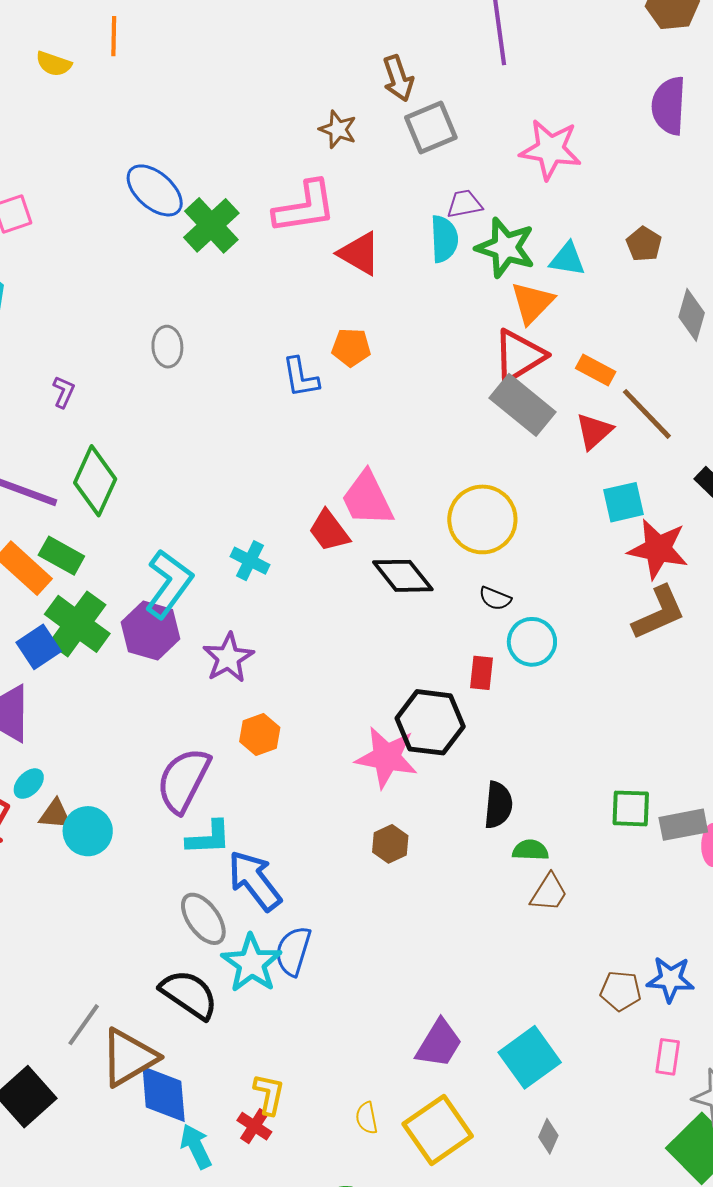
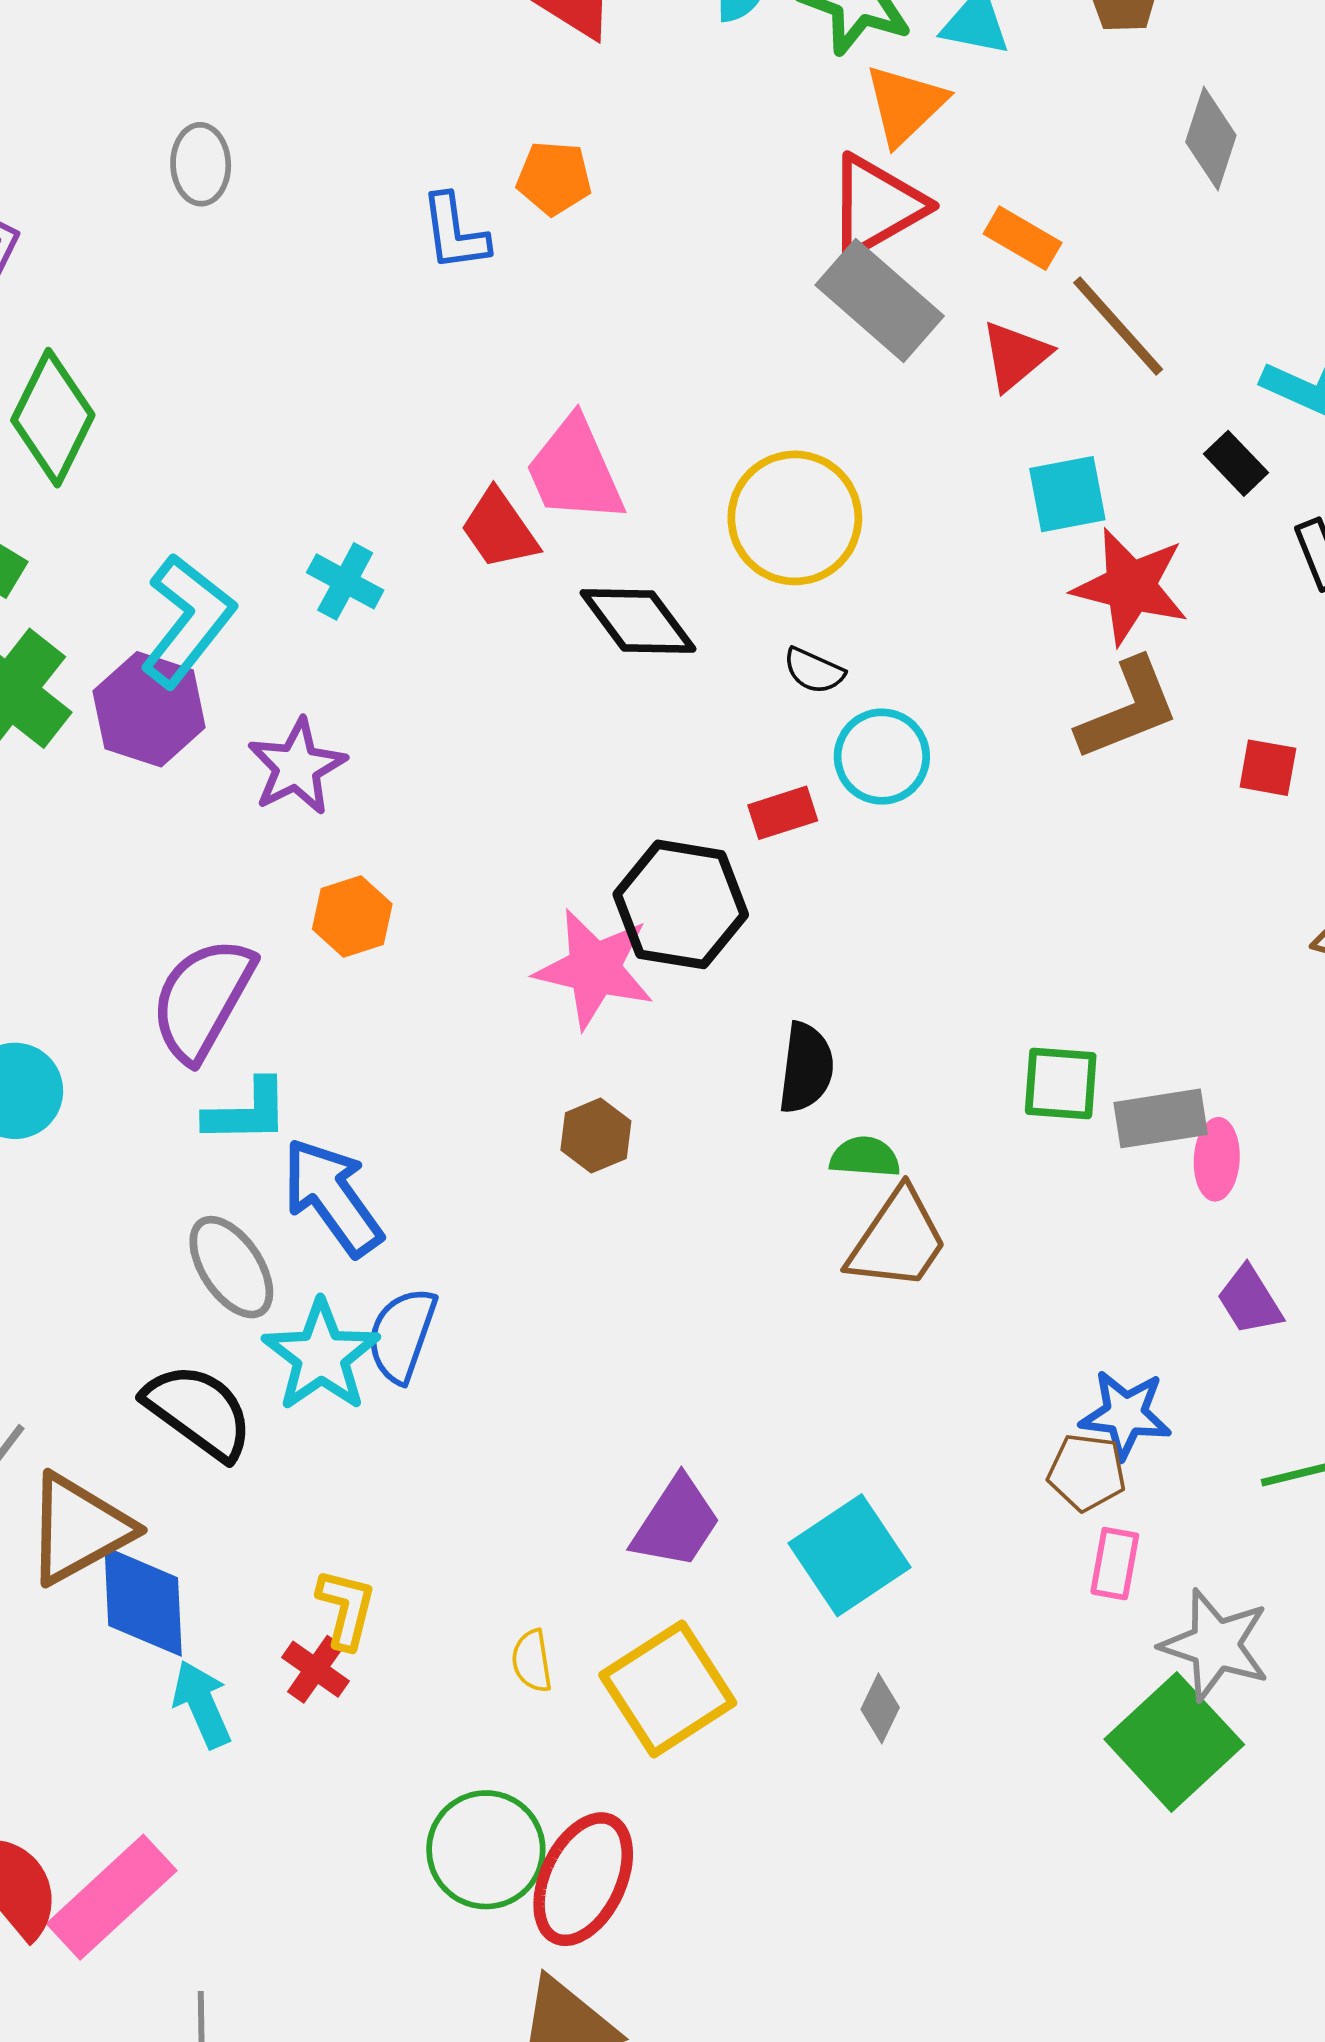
red rectangle: (482, 673) -> (783, 813), turned 64
brown trapezoid: (549, 893) -> (898, 1240), size x1.4
brown pentagon: (621, 991) -> (1087, 1472), moved

